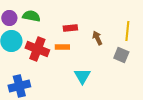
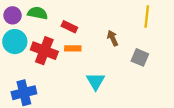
red rectangle: (70, 28) -> (69, 27), moved, turned 32
yellow line: (127, 31) -> (147, 17), moved

